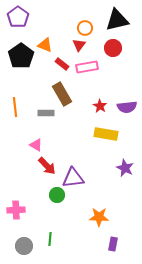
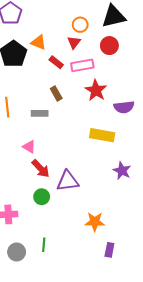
brown rectangle: (62, 94) -> (56, 94), size x0.6
red star: (100, 106) -> (96, 90), moved, size x1.5
green circle: (57, 195) -> (42, 197), moved

